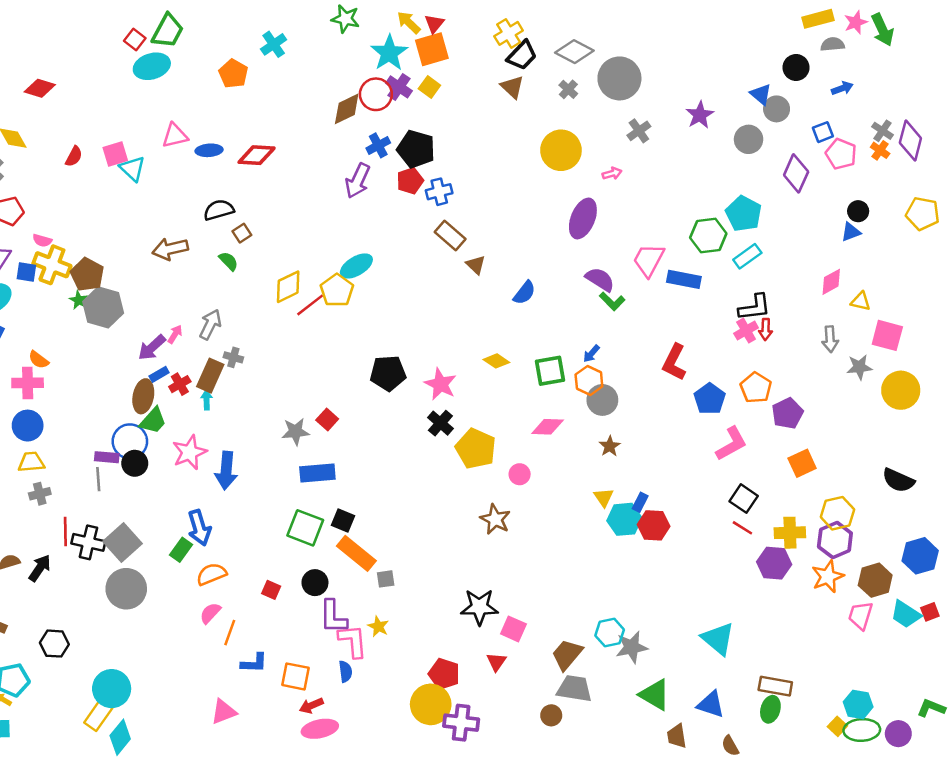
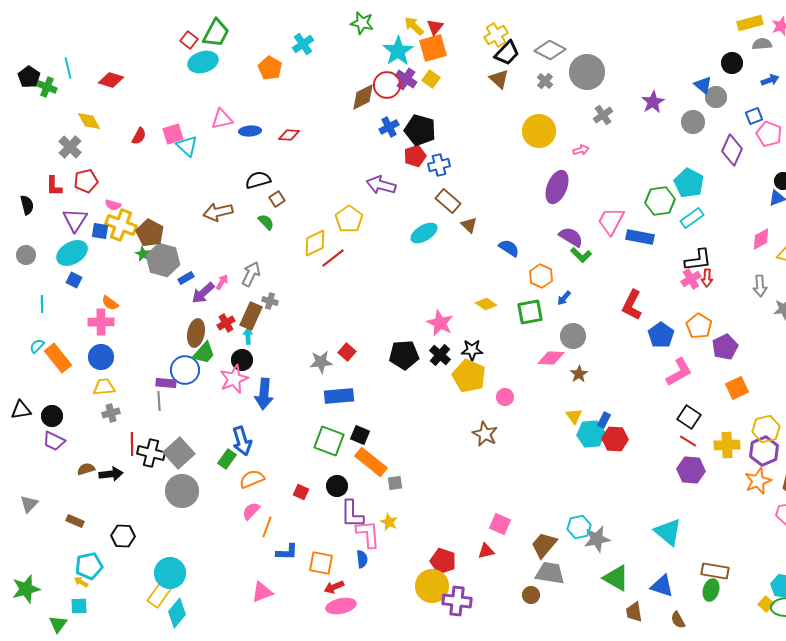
red diamond: (257, 155) -> (289, 135), size x0.7
purple arrow: (358, 181) -> (381, 185), moved, turned 80
cyan ellipse: (356, 266) -> (424, 233), moved
yellow pentagon: (337, 290) -> (349, 219), moved
blue semicircle: (524, 293) -> (509, 248), turned -95
black pentagon: (388, 373) -> (404, 355), moved
blue rectangle: (159, 374) -> (186, 278), moved
orange hexagon: (589, 380) -> (541, 276), moved
pink diamond: (548, 427) -> (551, 358), moved
black circle: (135, 463) -> (242, 360), moved
purple hexagon: (774, 563) -> (691, 470), moved
black arrow: (40, 568) -> (111, 474), turned 50
black star: (479, 607) -> (472, 350), moved, size x0.7
red triangle: (496, 662) -> (486, 551), turned 42

